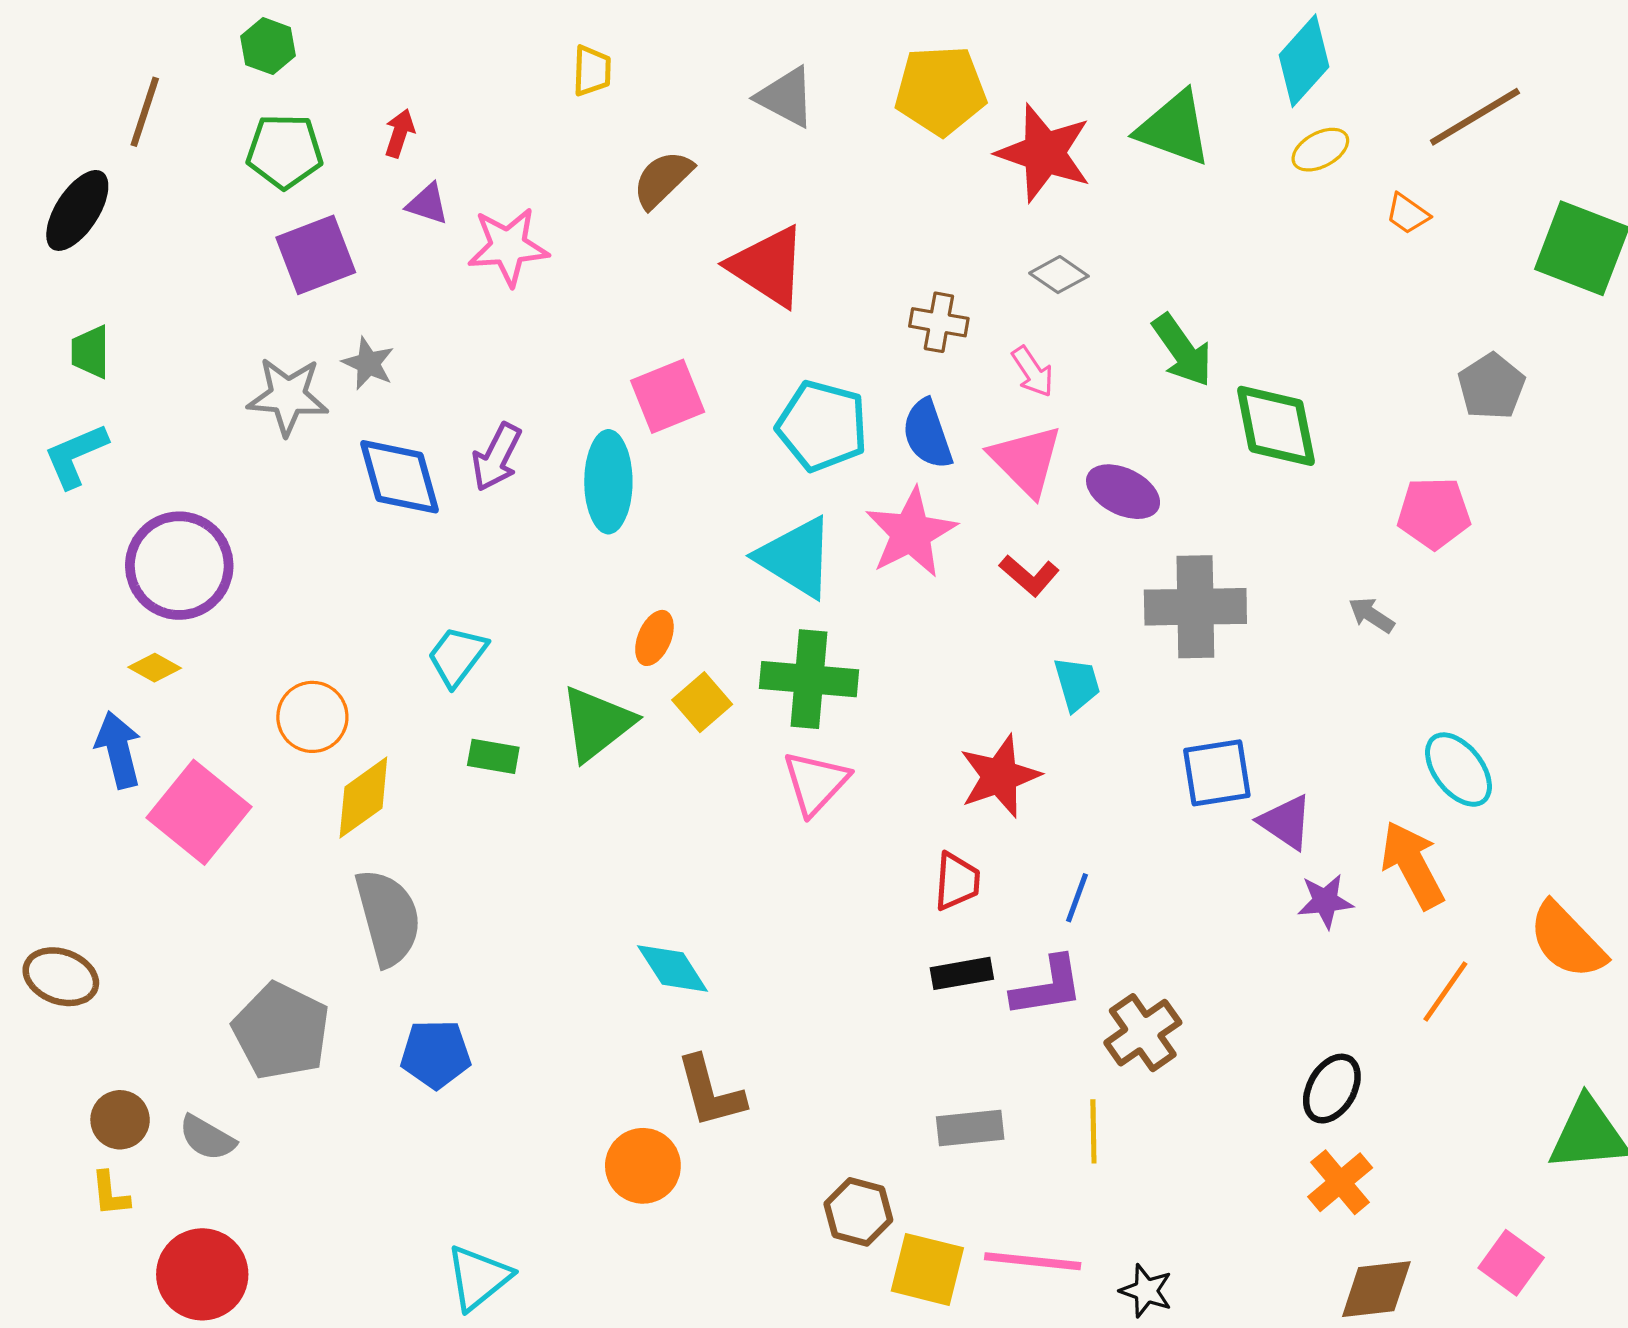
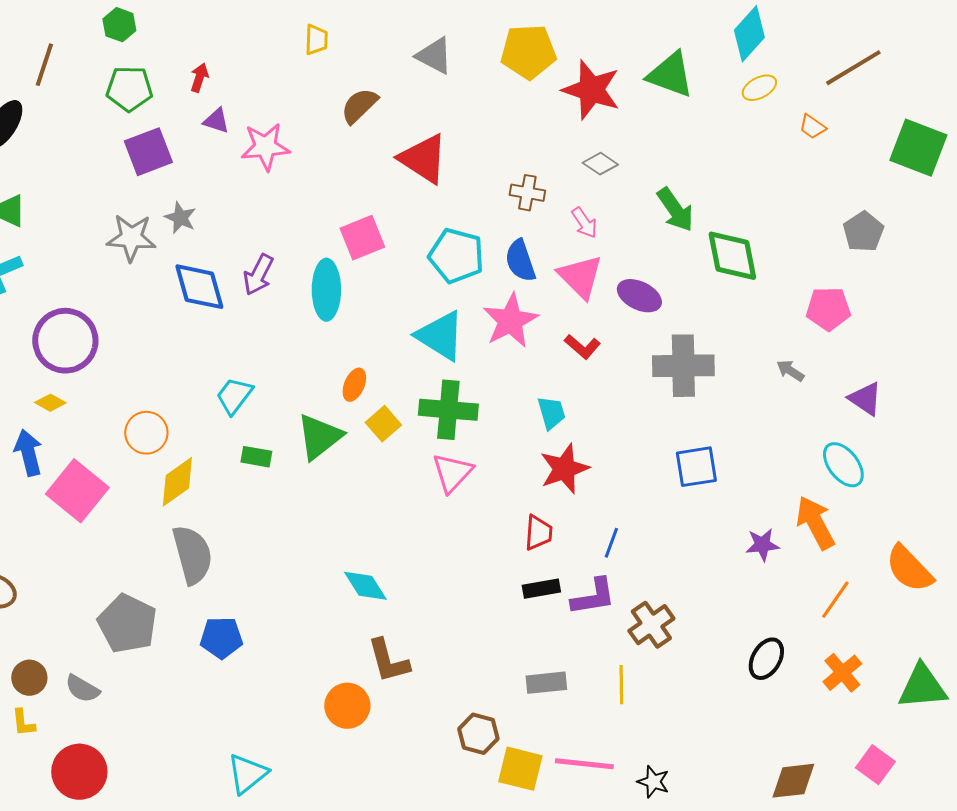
cyan trapezoid: (1077, 684) -> (551, 413), moved
purple triangle: (1286, 822) -> (865, 399), moved
orange cross: (1340, 1182) -> (842, 673), moved

